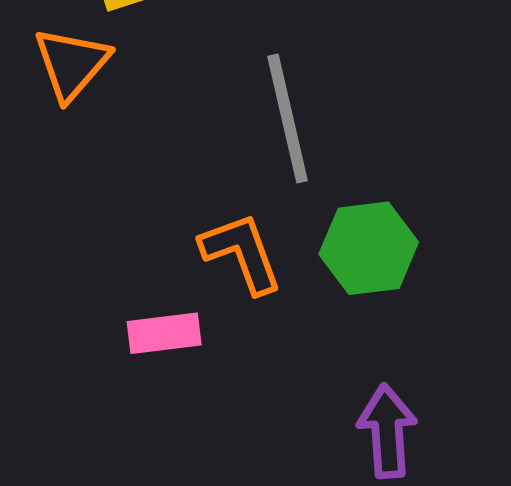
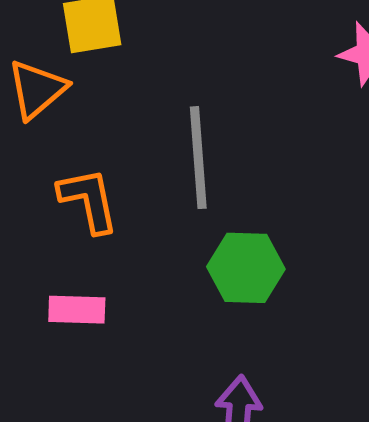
orange L-shape: (242, 253) -> (89, 200), moved

